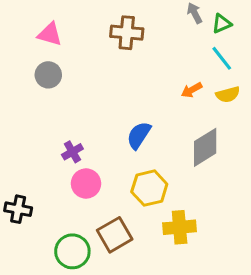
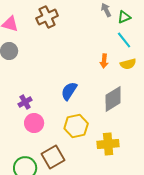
brown cross: (127, 33) -> (47, 17), moved, turned -30
orange arrow: (192, 90) -> (104, 61), turned -56
yellow cross: (180, 227) -> (108, 144), moved

